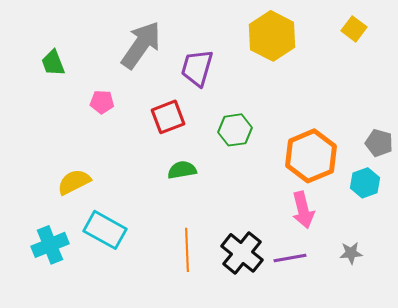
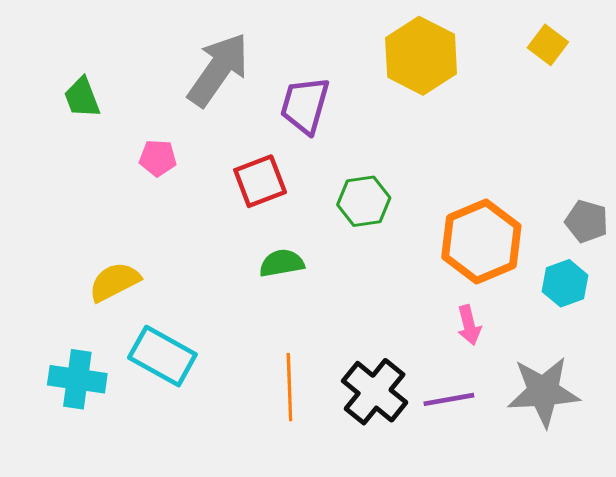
pink arrow: (303, 210) -> (469, 325), size x0.7
cyan cross: (50, 245) -> (77, 379), turned 30
gray star: (351, 253) -> (543, 392), size x2.0

